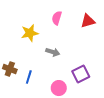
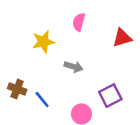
red triangle: (88, 21) -> (122, 38), moved
blue line: (29, 77) -> (42, 100), turned -56

